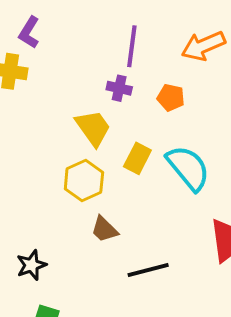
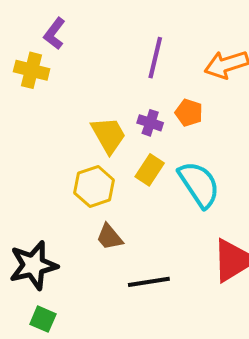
purple cross: (119, 88) -> (150, 123), moved
black star: (32, 265) -> (33, 265), size x1.6

